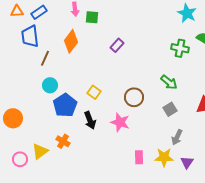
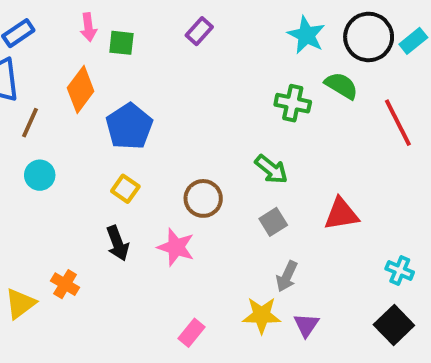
purple rectangle: (117, 45) -> (199, 31), moved
blue pentagon: (65, 105) -> (129, 126), moved
pink rectangle: (139, 157) -> (192, 333), moved, turned 40

